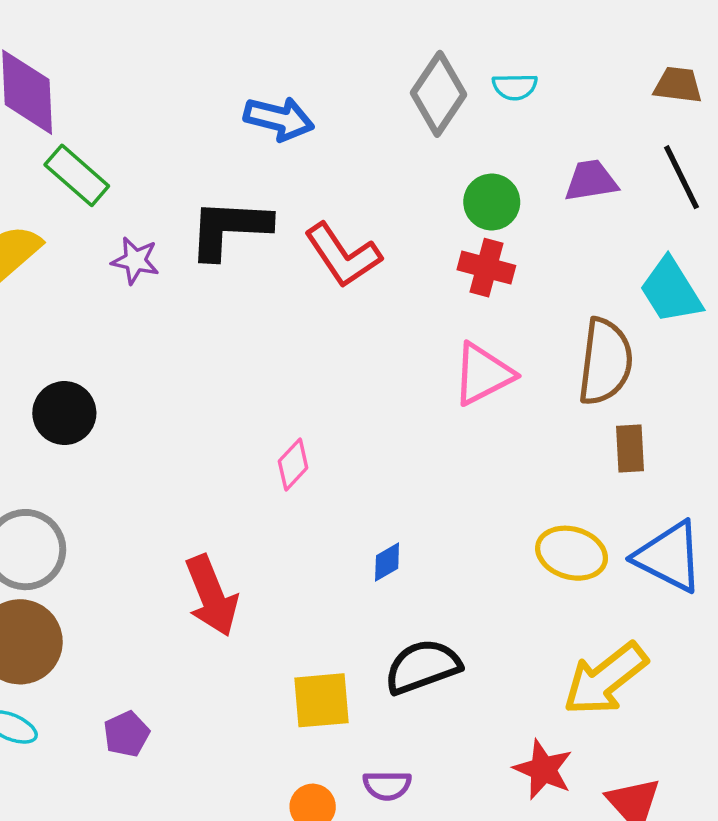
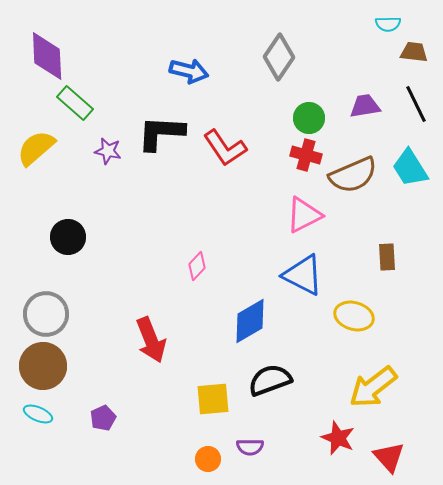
cyan semicircle: (515, 87) -> (388, 24), moved
brown semicircle: (605, 362) -> (353, 175), moved, turned 60
blue triangle: (669, 557) -> (303, 275), moved
blue diamond: (387, 562) -> (250, 321), size x2.0

